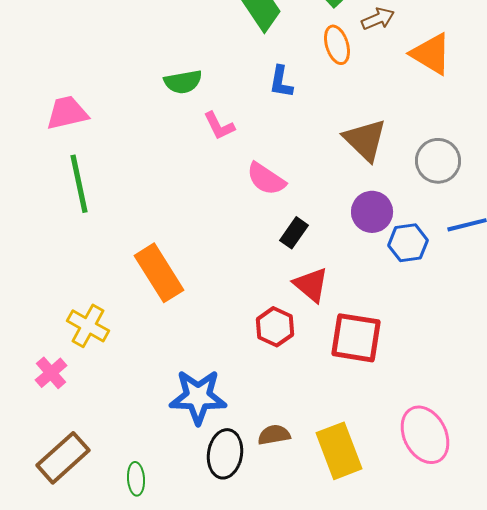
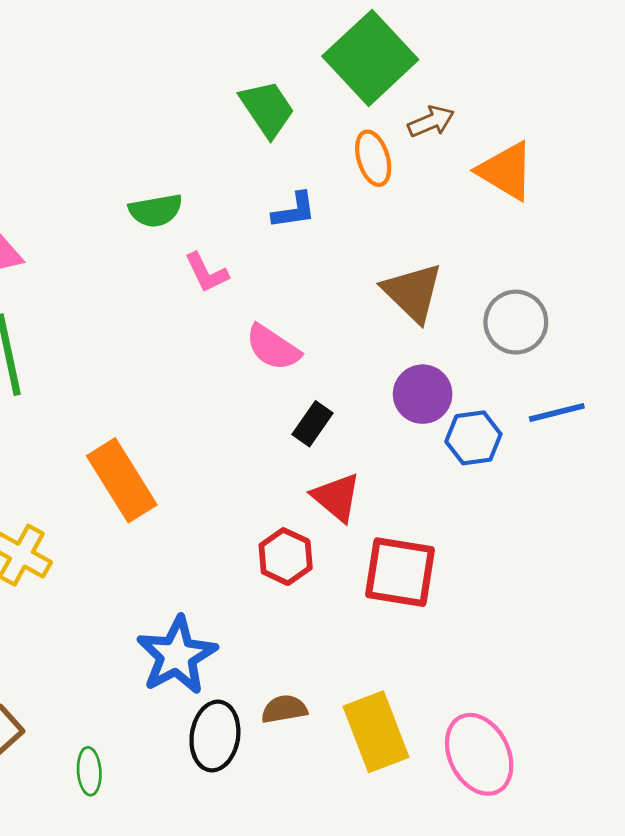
blue L-shape: (281, 82) -> (294, 210), turned -108
blue star: (198, 397) -> (177, 655), turned -30
pink ellipse: (425, 435) -> (479, 754), moved

